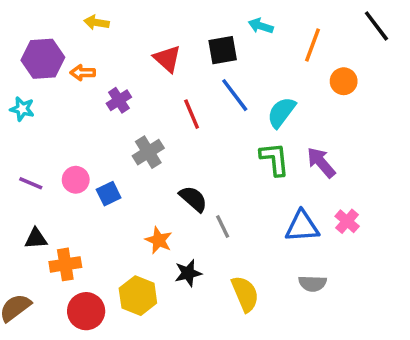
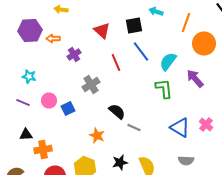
orange circle: (344, 81) -> (204, 44), size x1.5
cyan star: (22, 109) -> (29, 76), moved
purple arrow: (321, 162) -> (195, 78), moved
gray line: (223, 226) -> (134, 128), turned -40
blue triangle: (302, 226) -> (180, 128), turned 35
black star: (188, 273) -> (120, 162), moved

